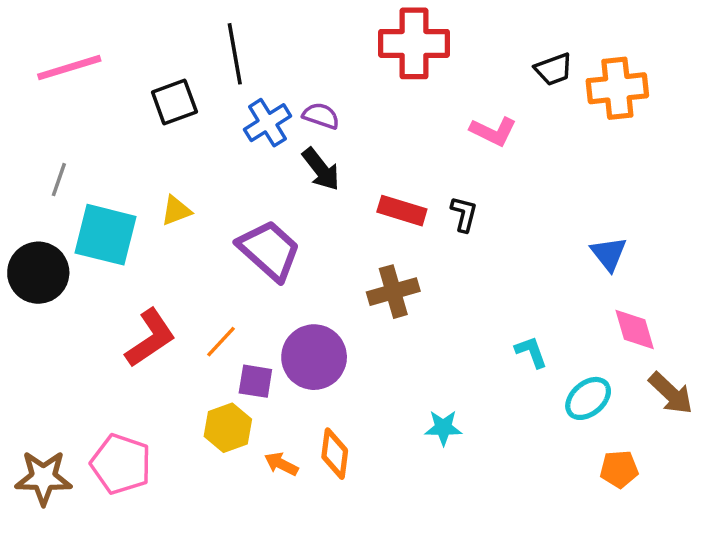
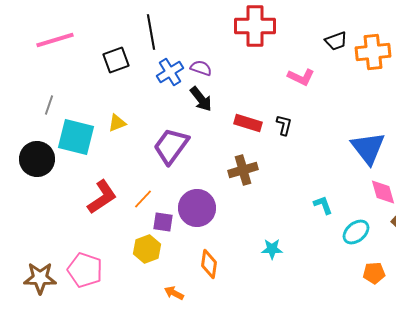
purple trapezoid: (269, 250) -> (171, 146), turned -96
blue triangle: (609, 254) -> (368, 148), size x1.6
orange arrow: (281, 464) -> (174, 293), moved

